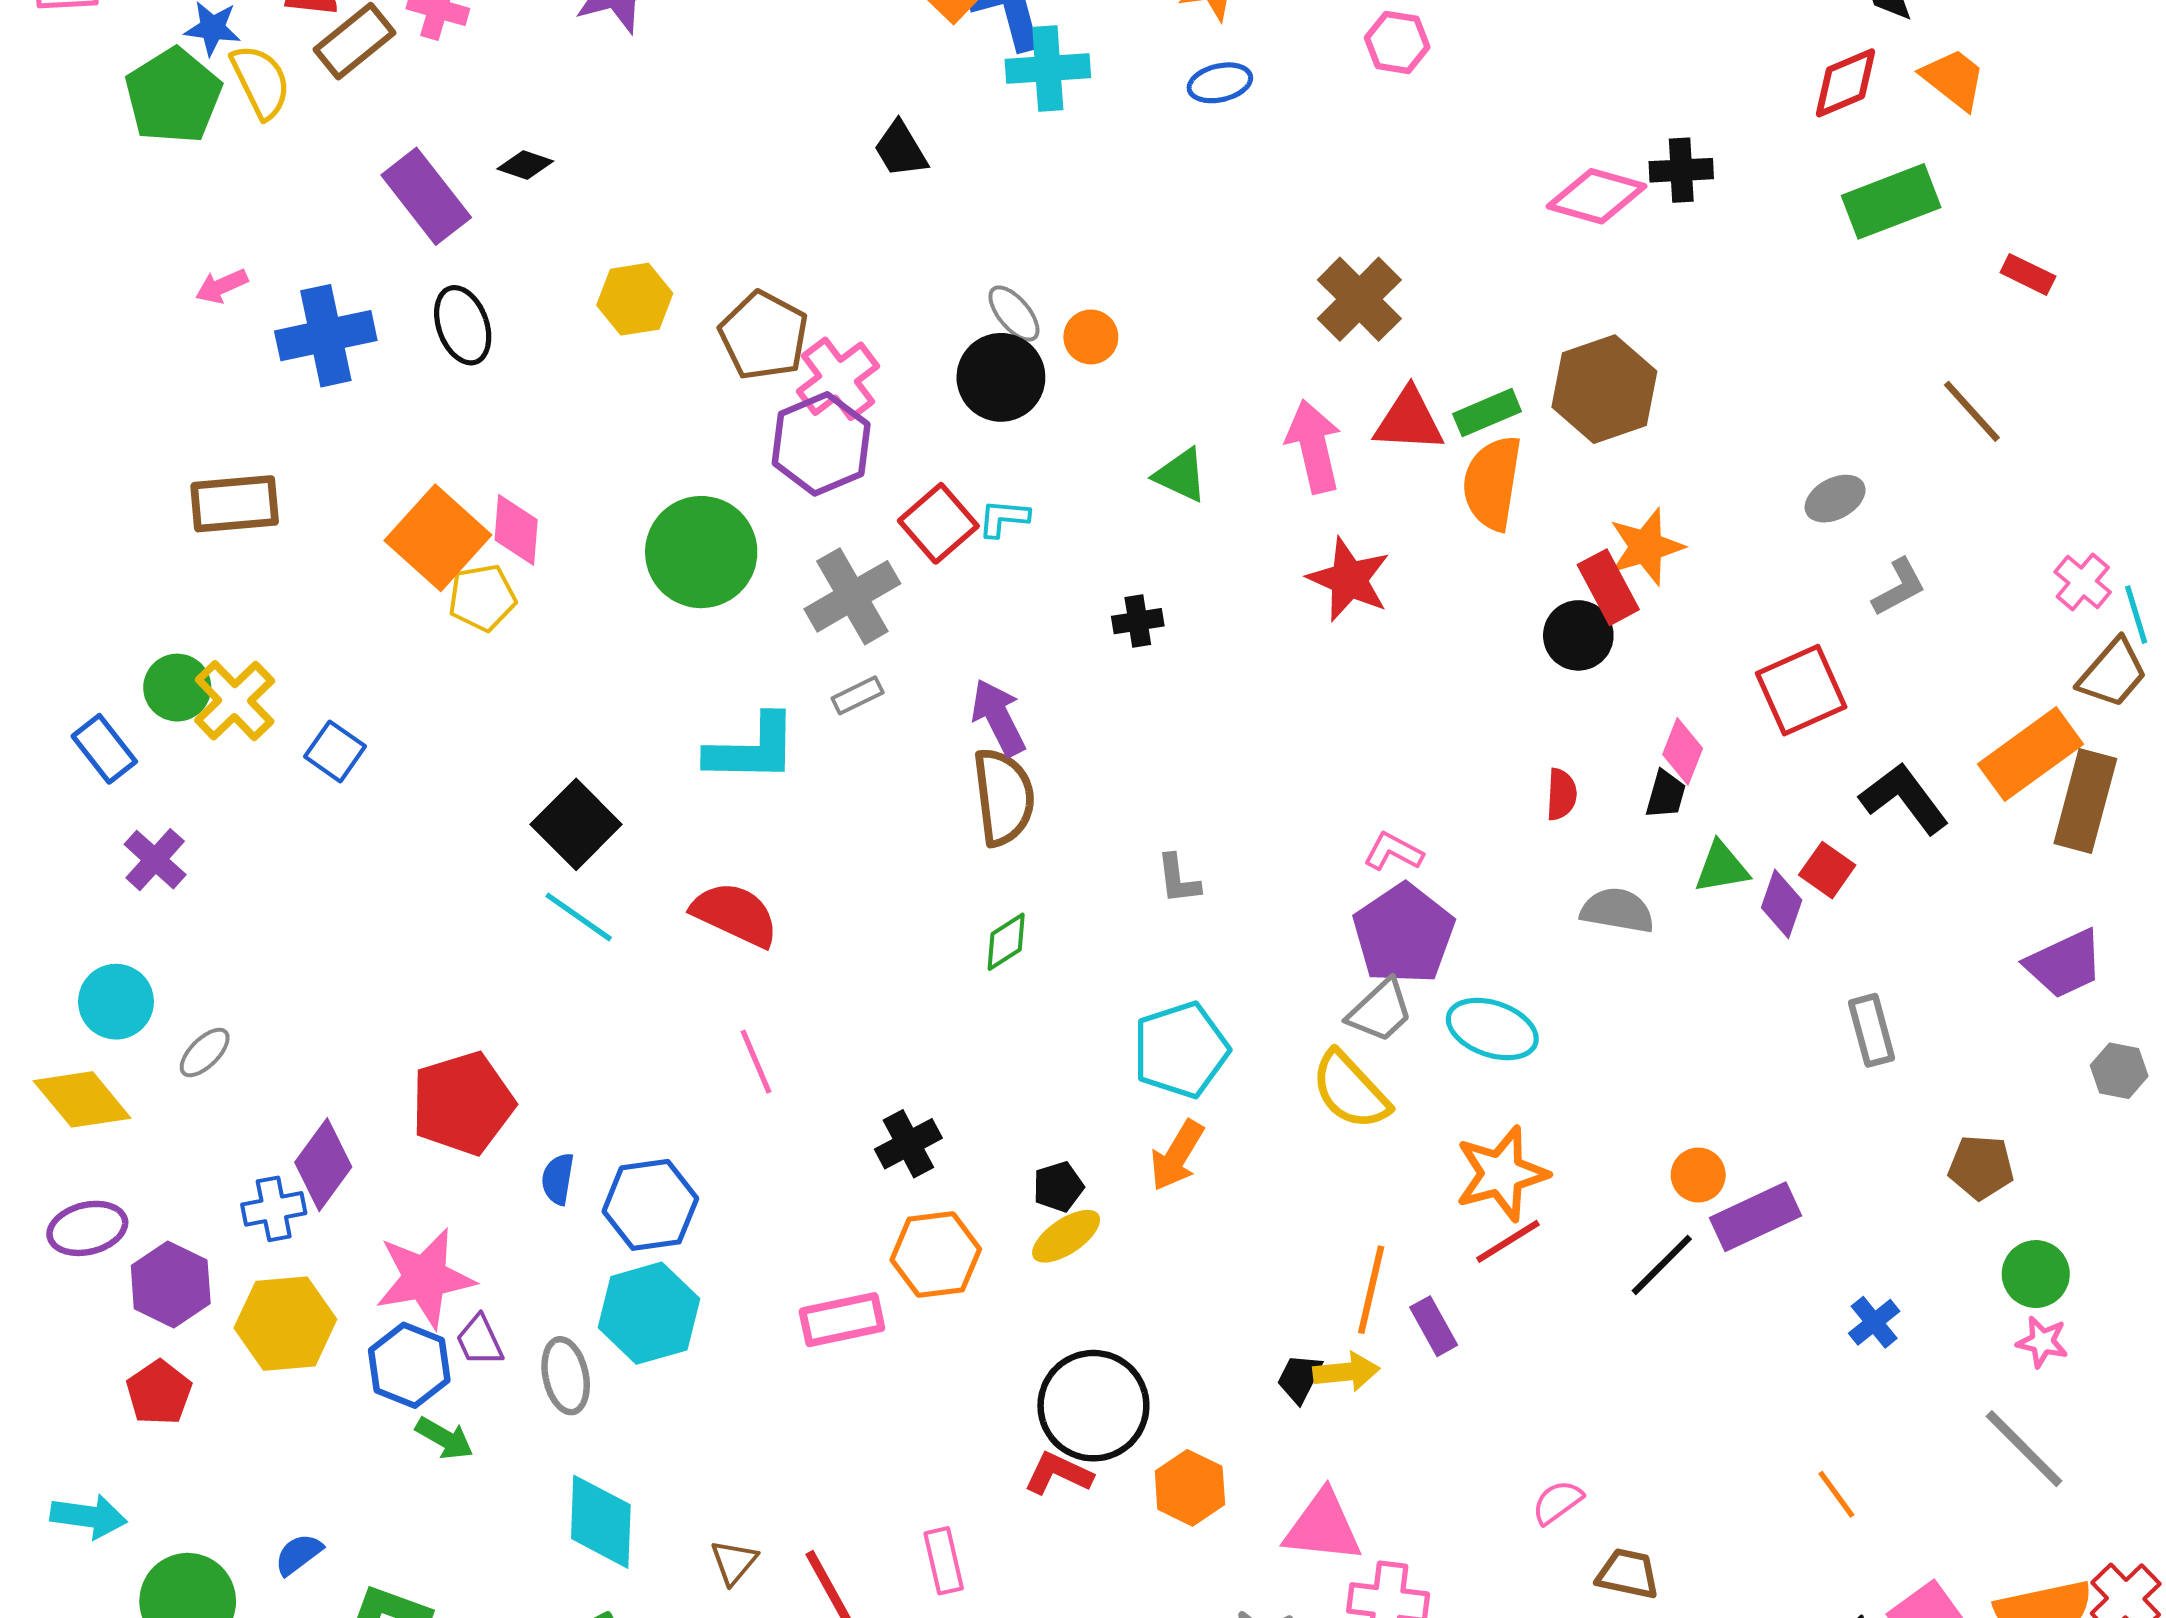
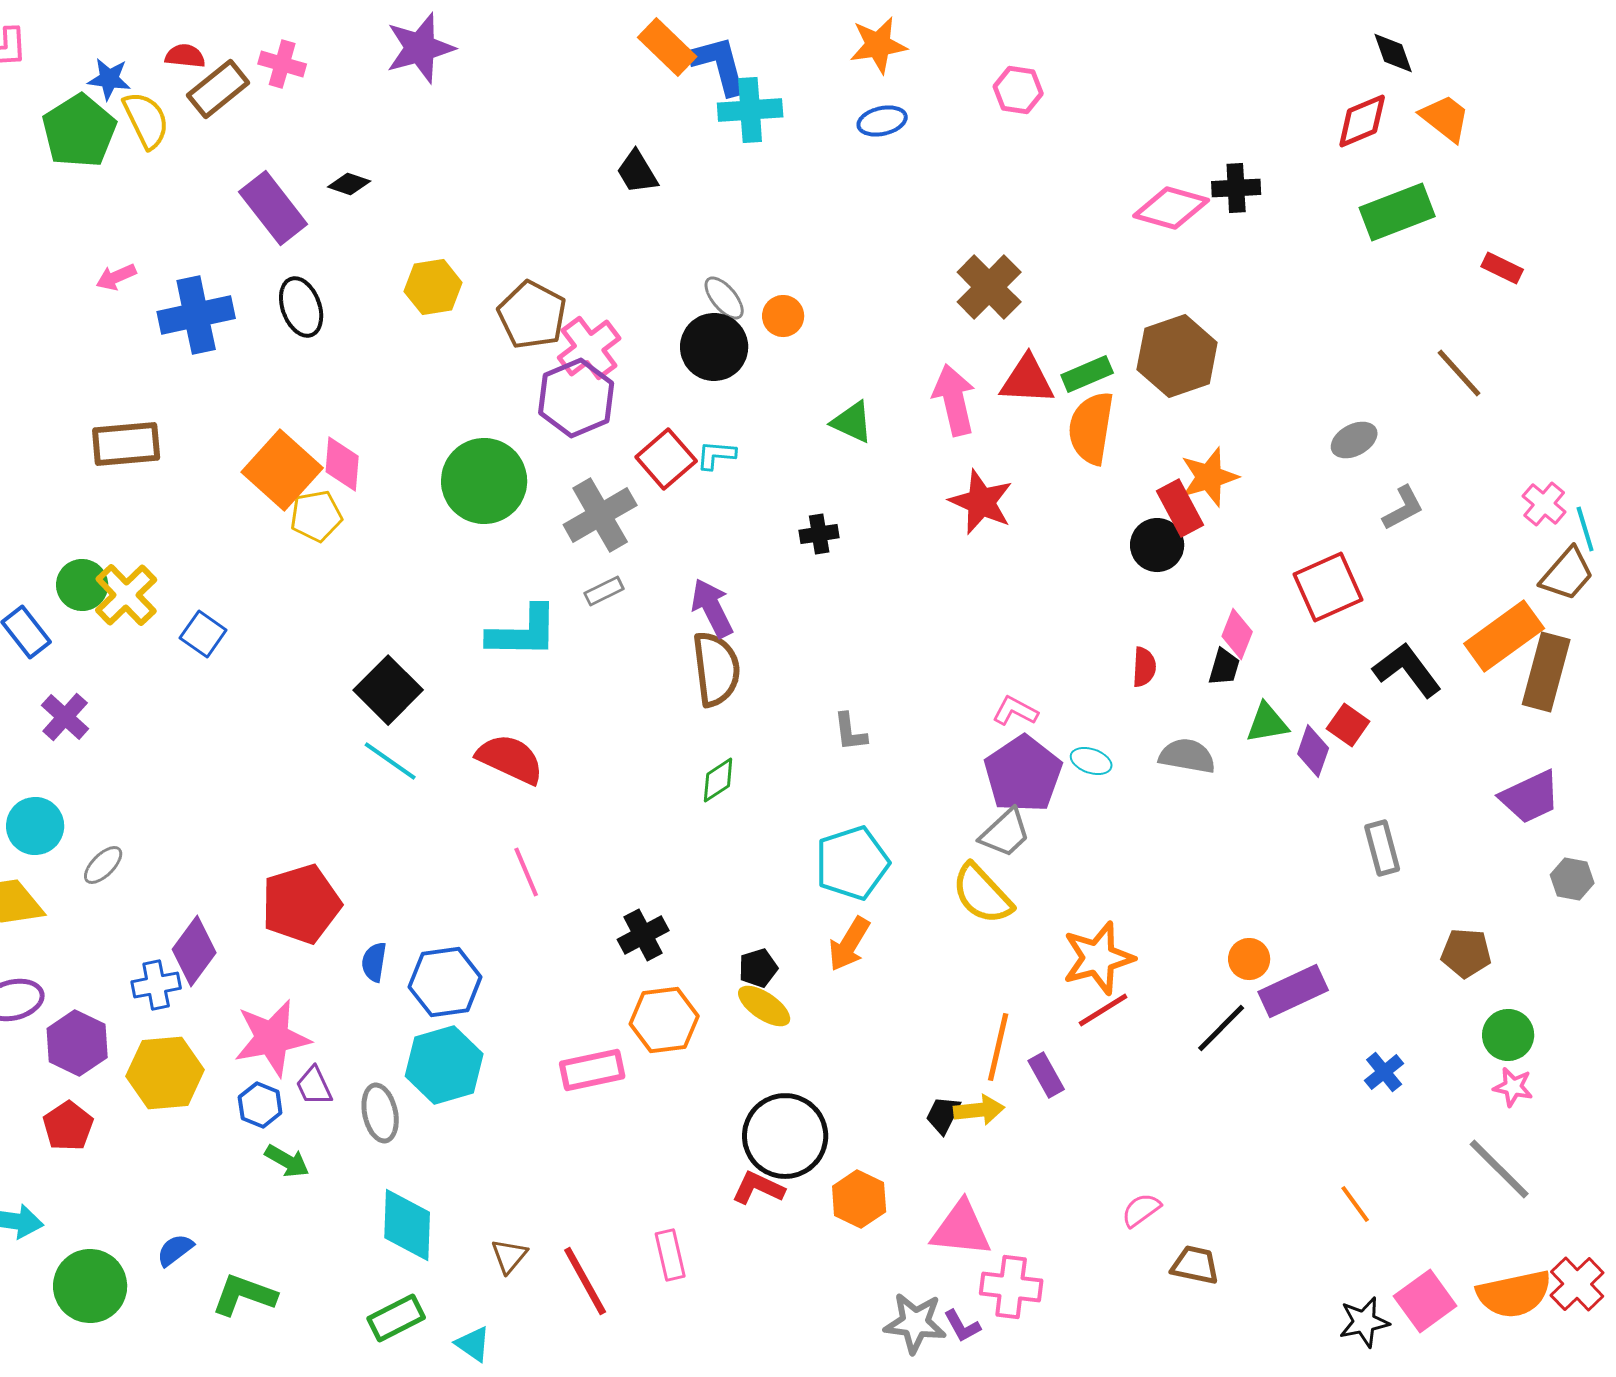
cyan ellipse: (1492, 1029) -> (1091, 761), moved, size x0.6
yellow ellipse: (1066, 1236) -> (764, 1006), turned 68
blue hexagon: (409, 1365) -> (260, 1105), size x0.7

